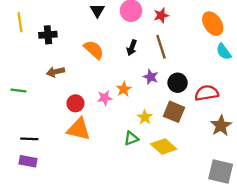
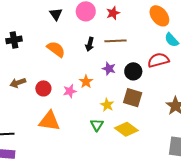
brown line: (161, 47) -> (115, 41), turned -70
brown arrow: (56, 72) -> (18, 83), moved
red semicircle: (207, 93) -> (158, 60), moved
red circle: (75, 103) -> (43, 88), moved
green triangle: (131, 138) -> (97, 125), turned -32

